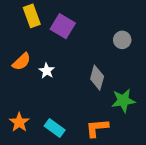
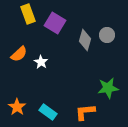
gray diamond: (97, 78) -> (85, 40), moved

